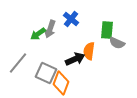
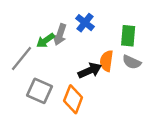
gray semicircle: (117, 43) -> (132, 62), moved
gray line: (18, 63) -> (22, 58), moved
gray square: (46, 73) -> (39, 91), moved

